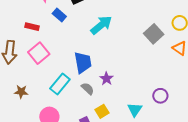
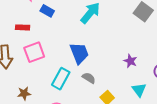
pink square: (39, 53) -> (34, 52), turned 30
purple star: (106, 79) -> (130, 61), moved

